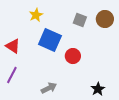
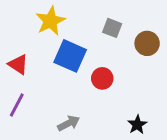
yellow star: (36, 15) -> (50, 21), size x1.5
brown circle: (105, 19) -> (147, 43), moved

